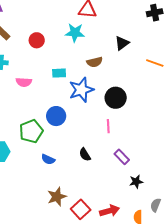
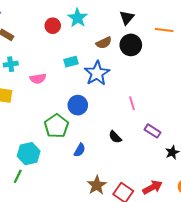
cyan star: (75, 33) -> (78, 18), turned -30
red circle: (37, 40) -> (53, 26), moved
black circle: (116, 98) -> (131, 45), moved
blue semicircle: (48, 159) -> (80, 150), turned -72

